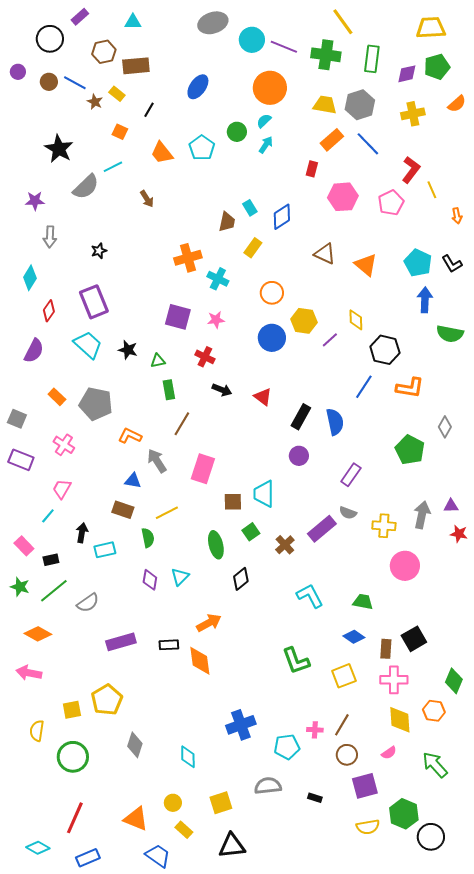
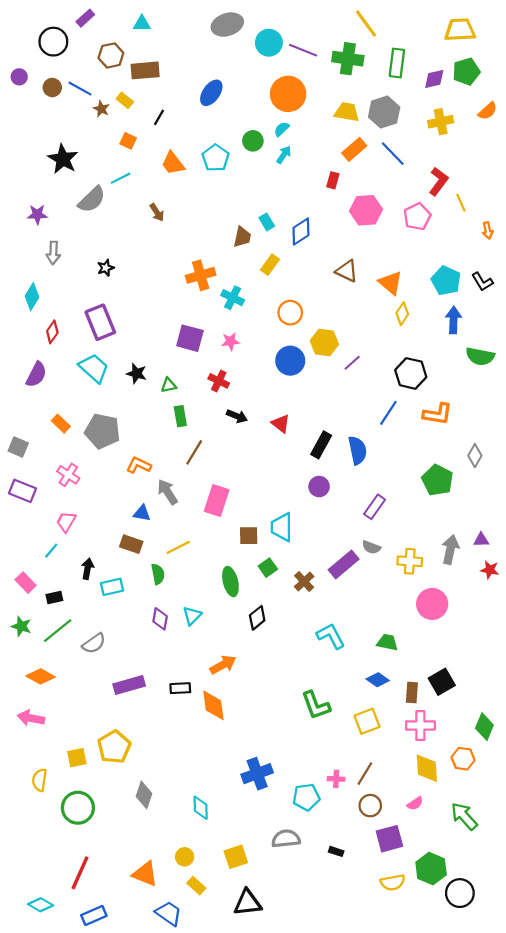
yellow diamond: (356, 320) -> (402, 314), moved, turned 35

